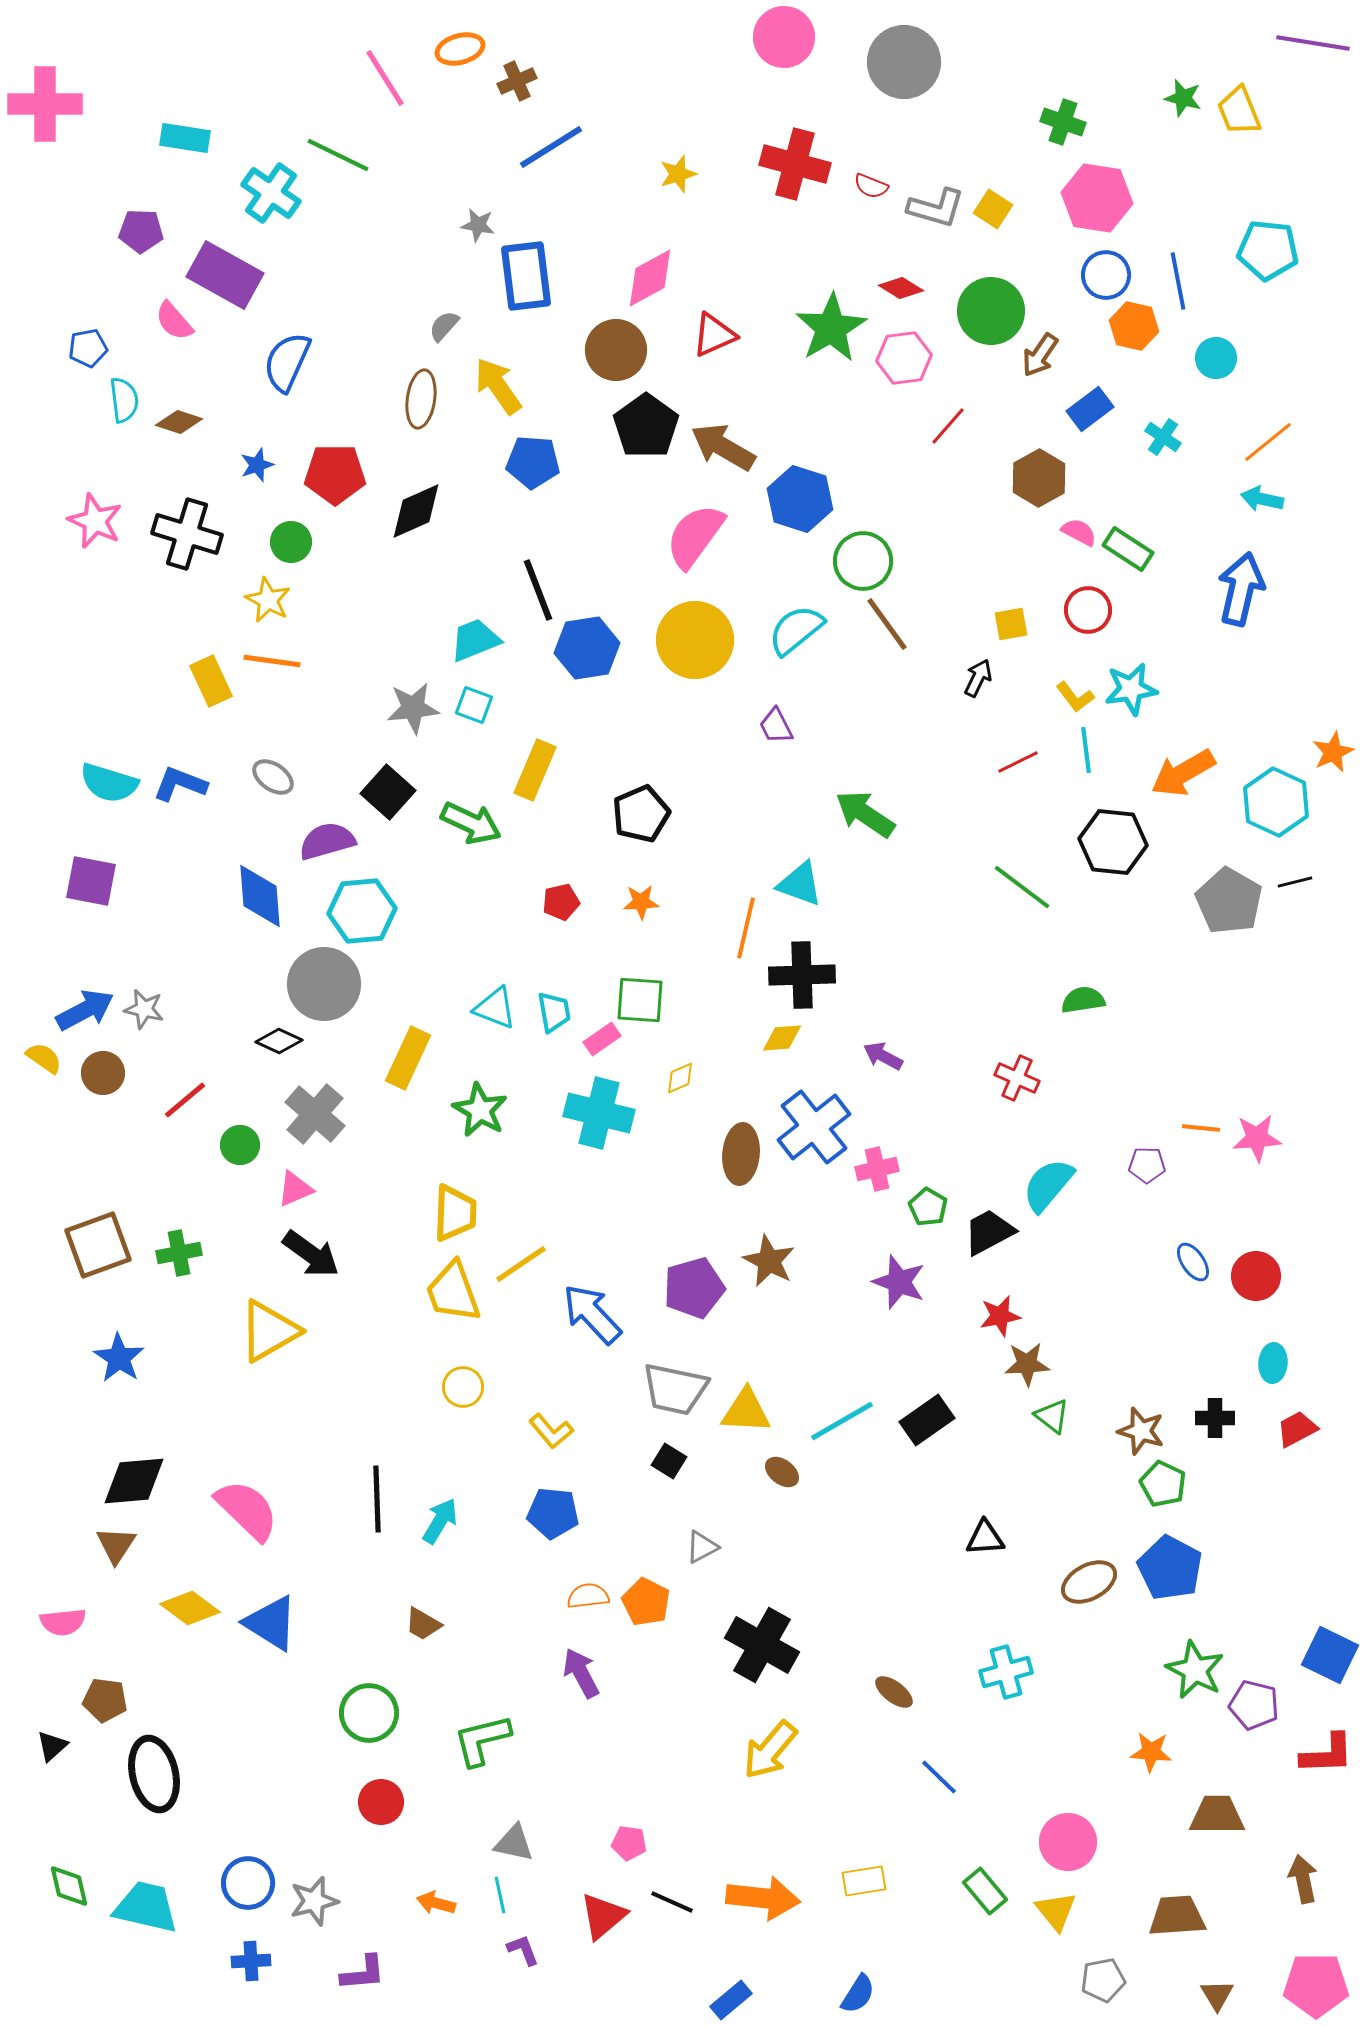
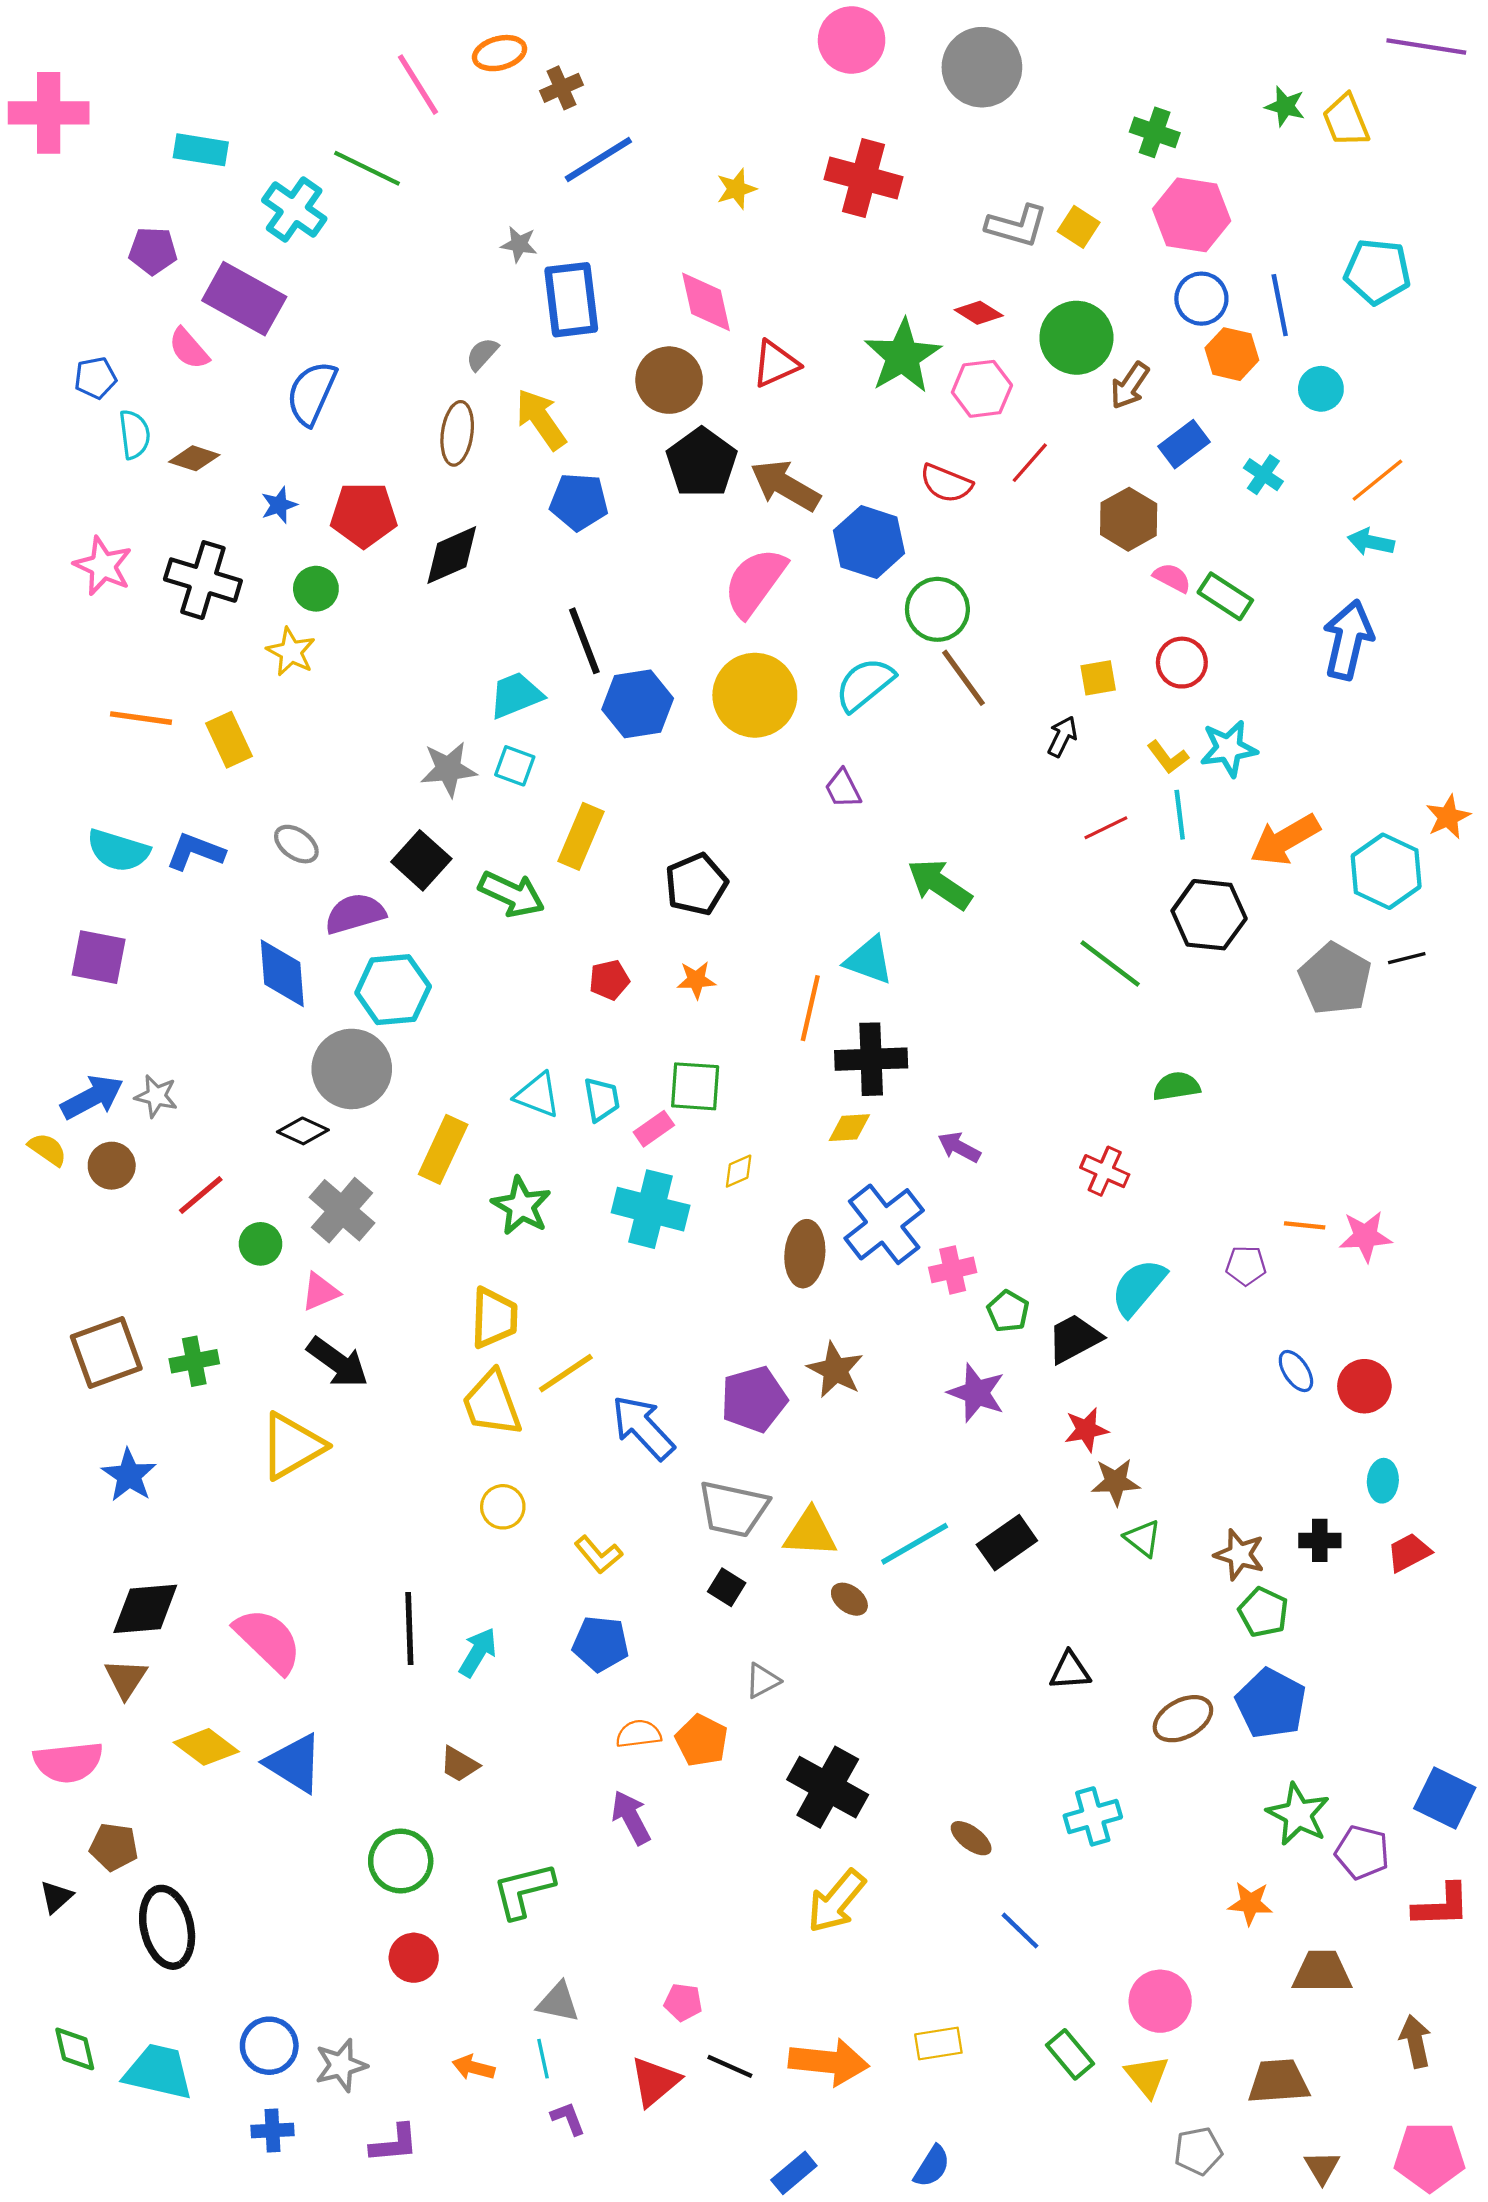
red semicircle: (871, 186) -> (946, 483), moved, size x1.4
pink diamond: (650, 278) -> (706, 302), turned -74
orange line: (272, 661) -> (141, 718), moved
pink semicircle: (63, 1622) -> (68, 1762), size x1.4

